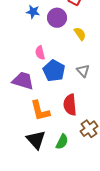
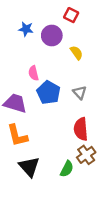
red semicircle: (70, 105) -> (81, 129), moved
orange L-shape: (40, 111) -> (17, 136), moved
green semicircle: (62, 142) -> (67, 169), moved

